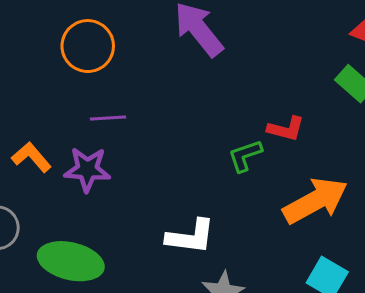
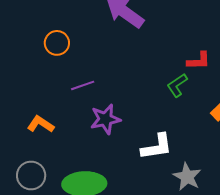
orange circle: (88, 46) -> (57, 43), size x0.7
purple star: (87, 169) -> (105, 119), moved

